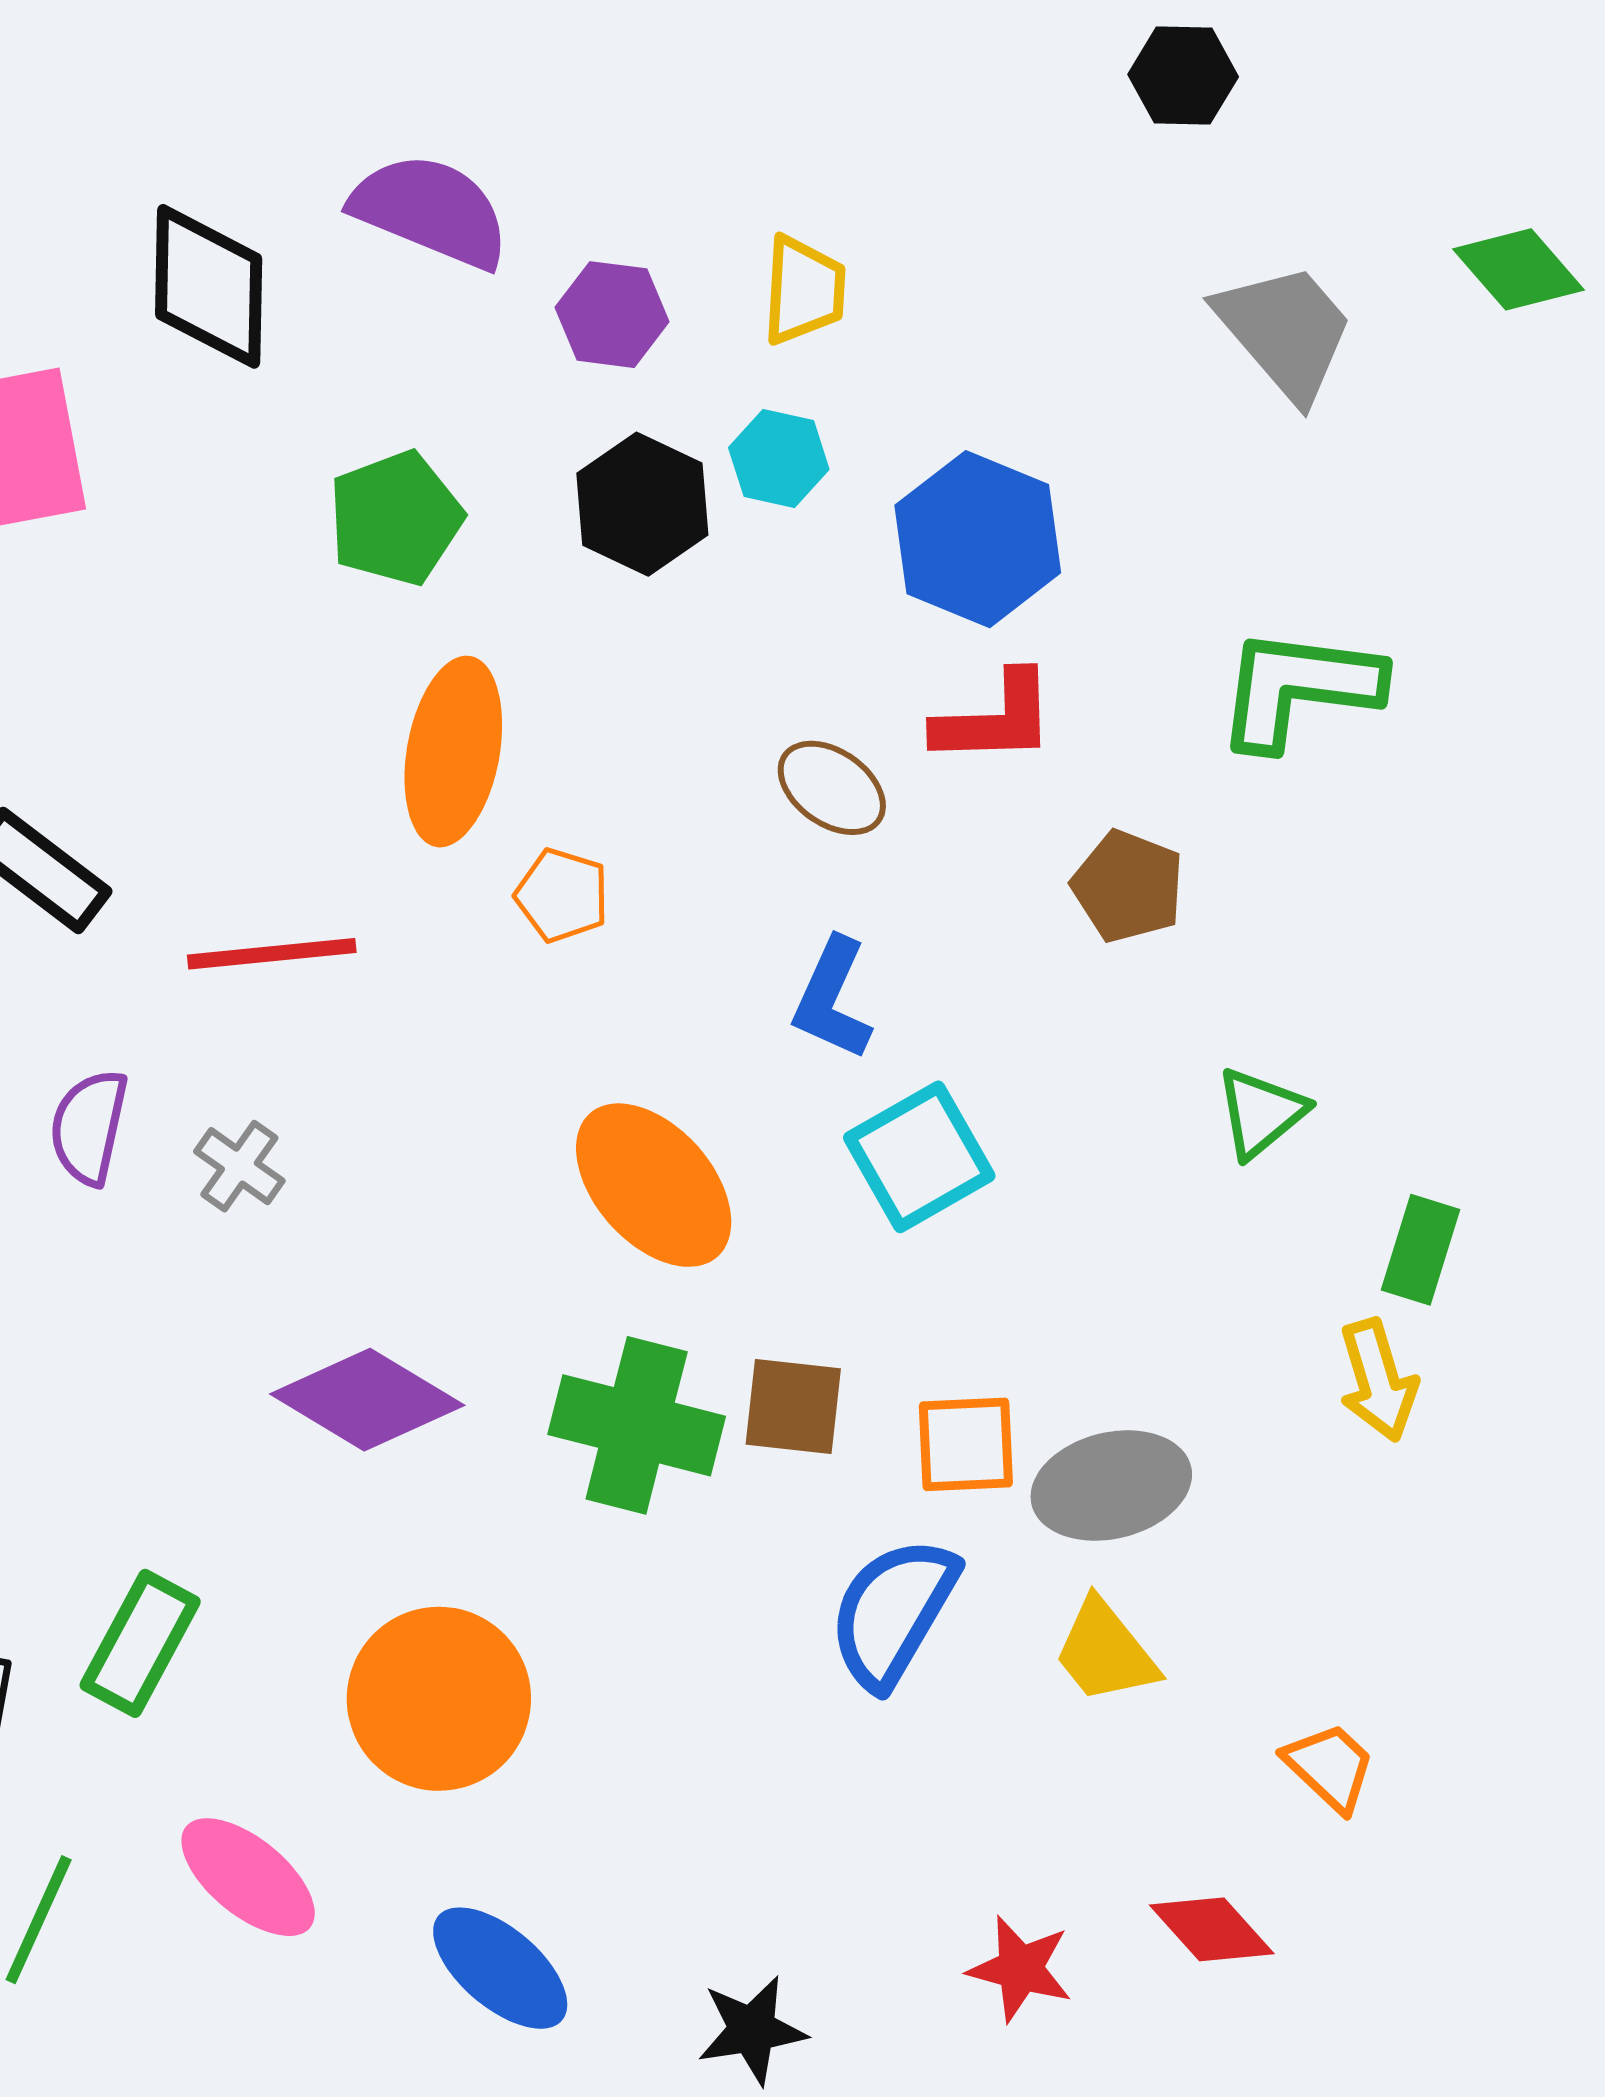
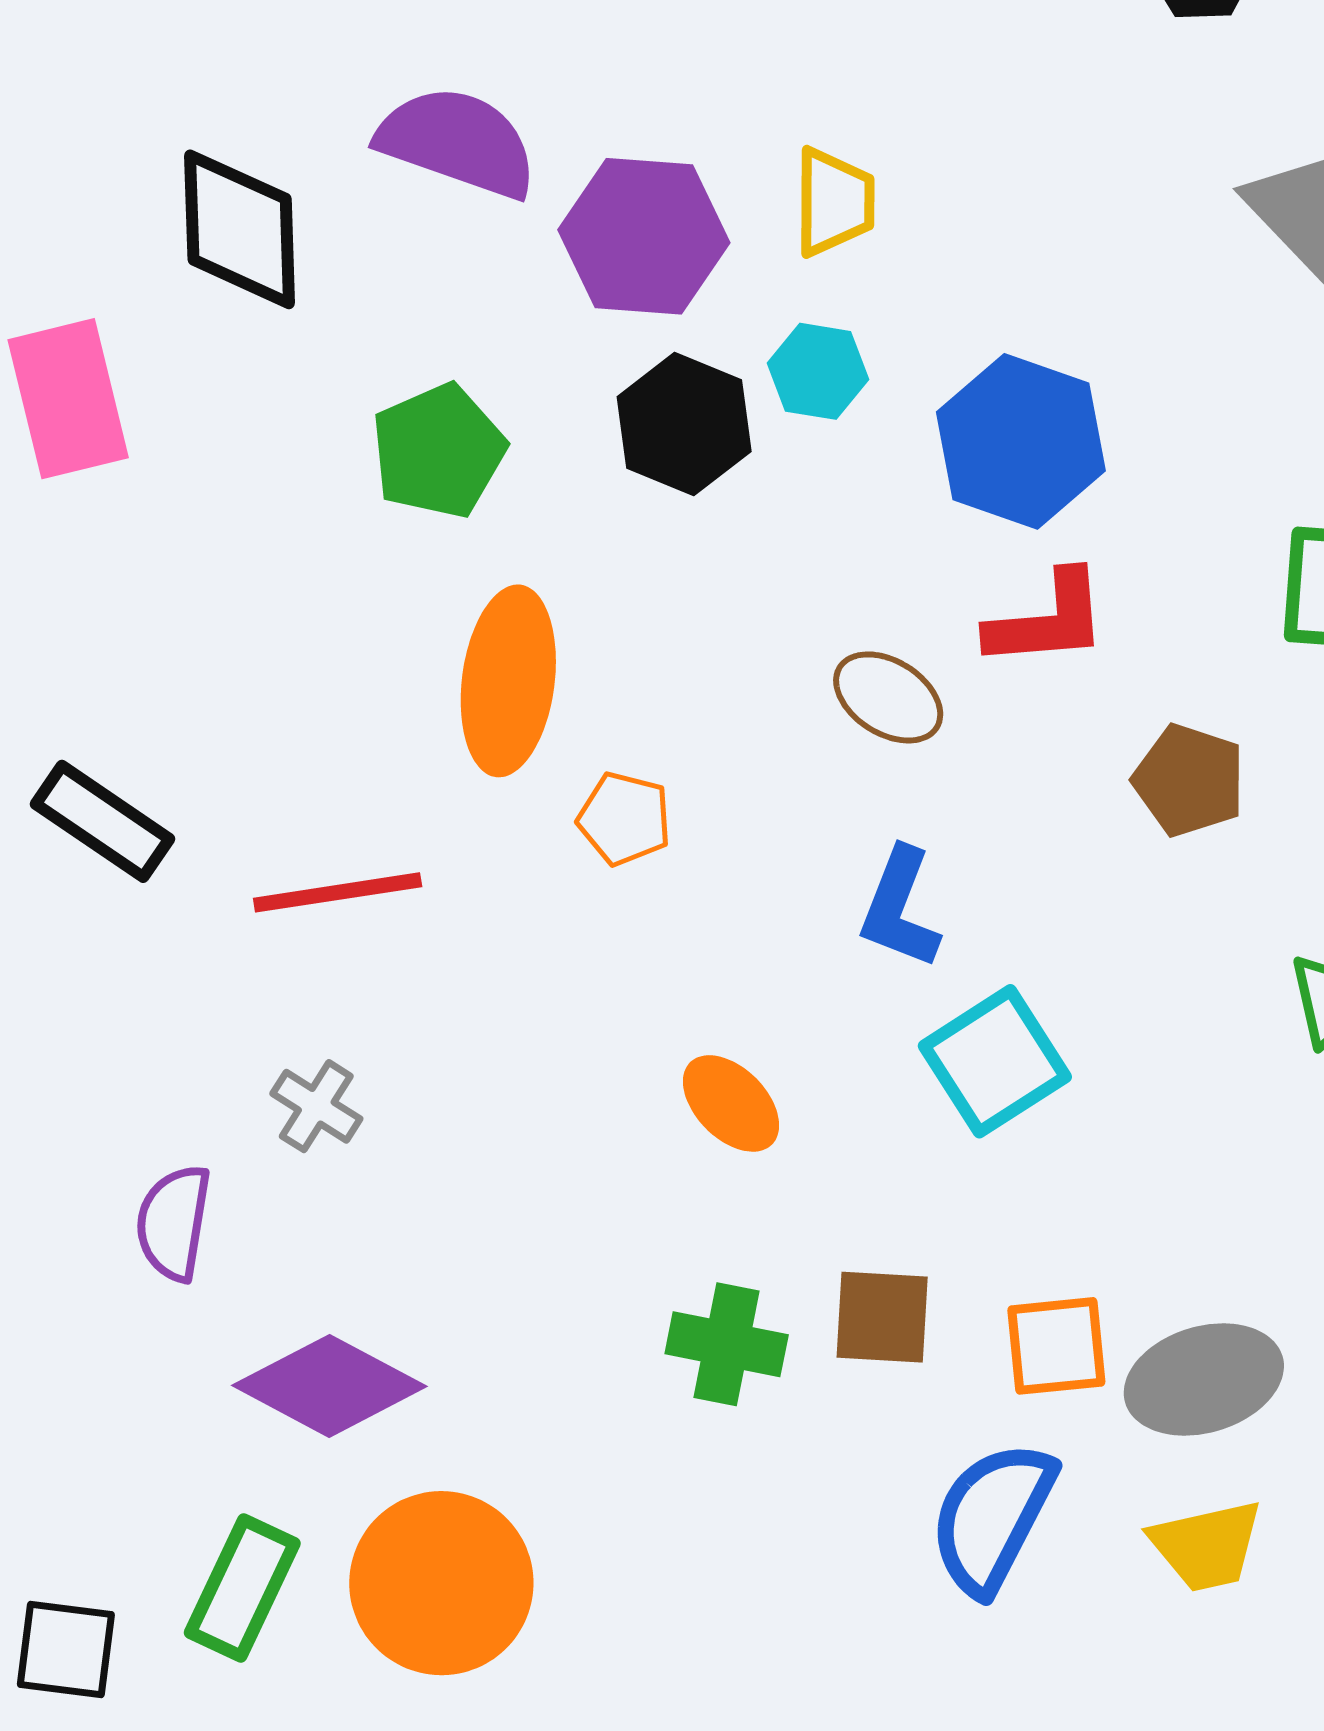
purple hexagon: (612, 315) -> (644, 236), size x1.5
purple semicircle: (89, 1127) -> (174, 1223), moved
orange ellipse: (654, 1185) -> (731, 1103), size x0.6
purple diamond: (367, 1400) -> (329, 1386), moved
green cross: (637, 1425) -> (727, 1344), size x0.7
yellow trapezoid: (1105, 1652) -> (1207, 1546), turned -61
orange circle: (439, 1699) -> (441, 1583), moved

